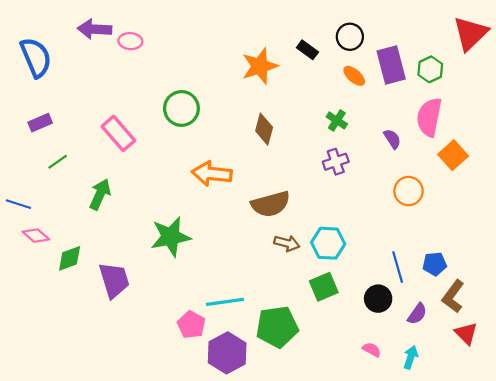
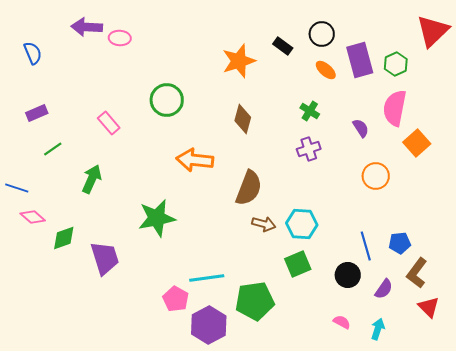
blue semicircle: (36, 57) -> (33, 53), size x0.6
pink rectangle: (118, 133) -> (109, 123), size x0.7
brown semicircle: (271, 204) -> (249, 188), turned -54

